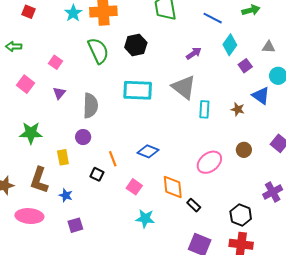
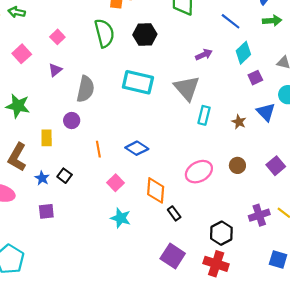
black square: (97, 174) -> (65, 176), moved

